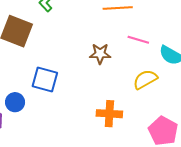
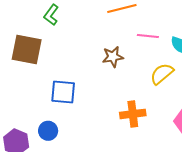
blue circle: (15, 102) -> (48, 131), moved

